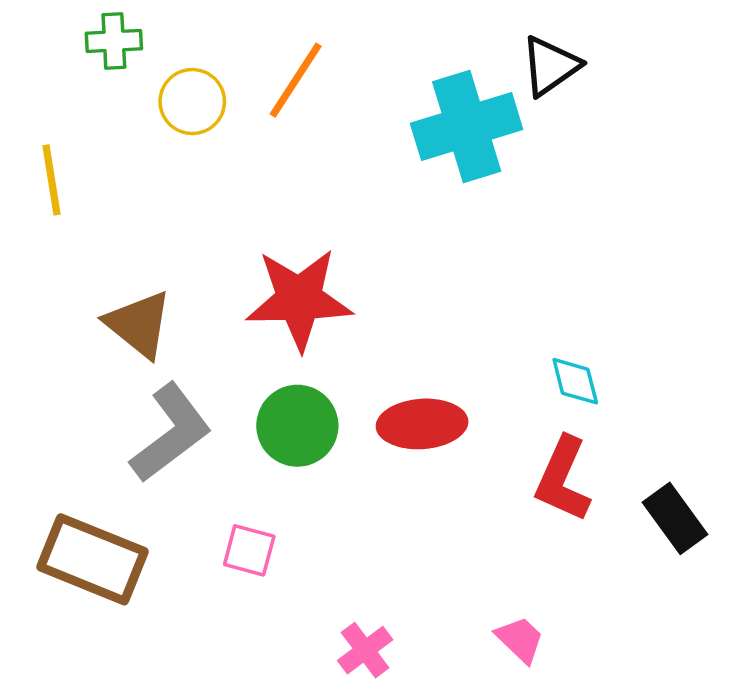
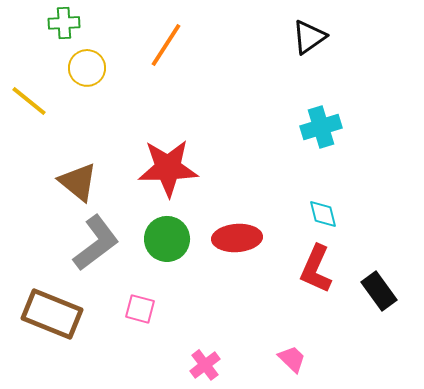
yellow circle: (192, 102) -> (87, 68), moved
cyan cross: (467, 126) -> (321, 127), moved, size x0.7
yellow line: (52, 180) -> (29, 101), turned -42

